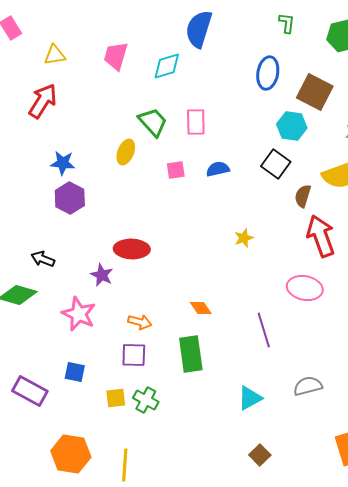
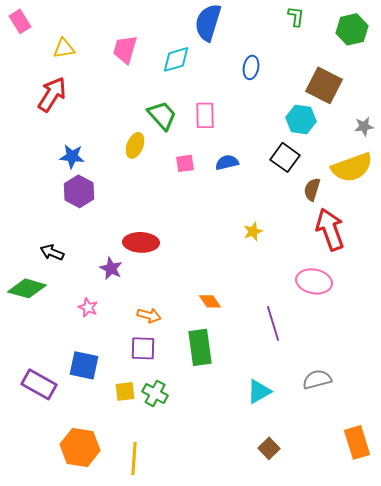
blue ellipse: (268, 73) -> (251, 67), moved, size x0.7
pink star: (79, 314) -> (88, 307), size x0.6
blue square: (75, 372) -> (84, 365), size x1.4

